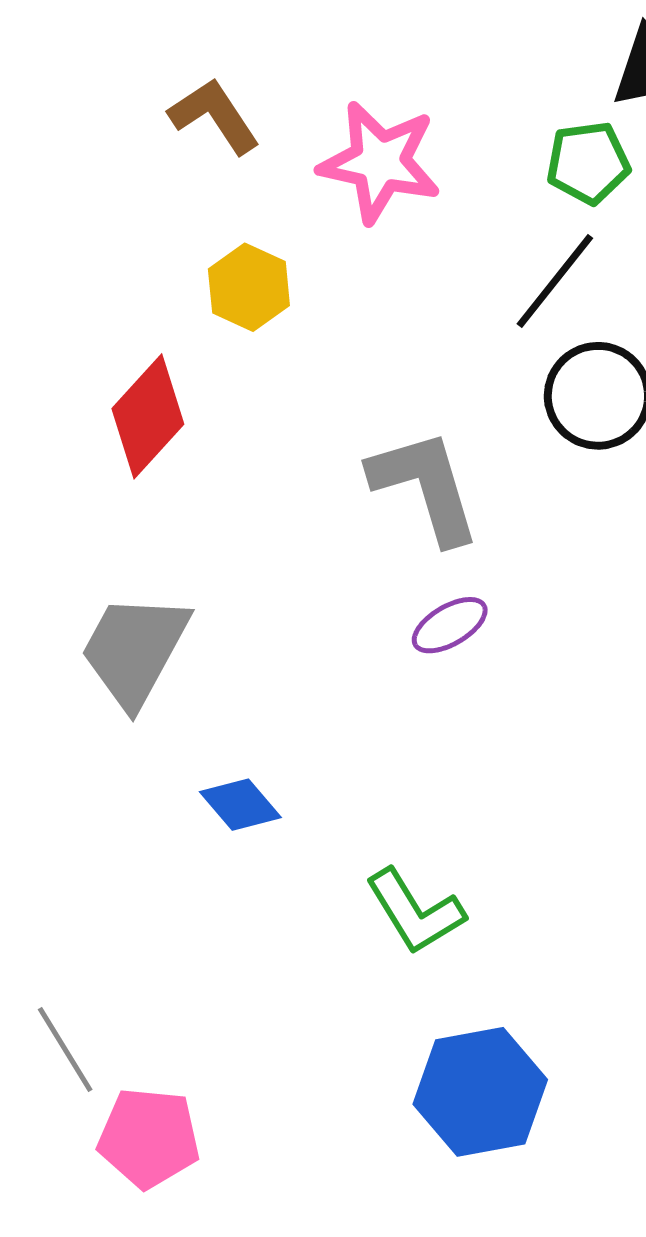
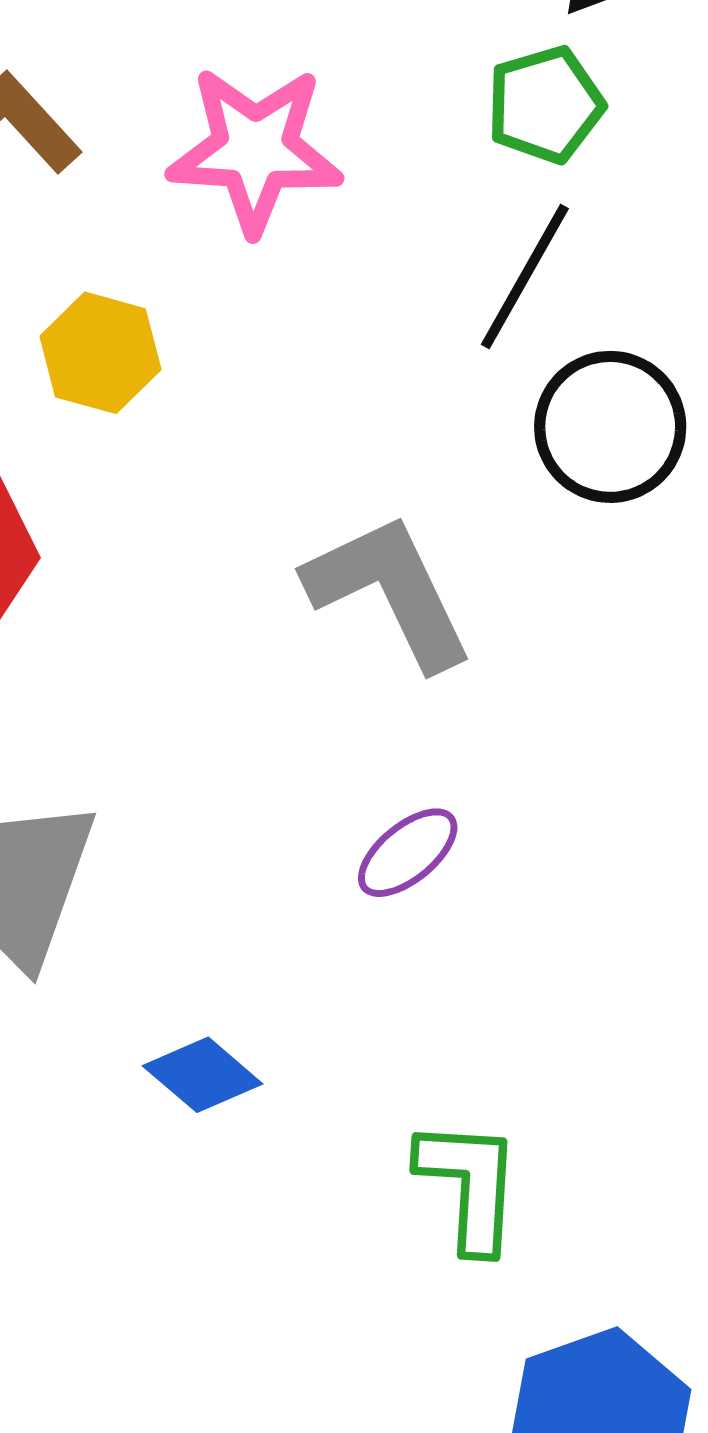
purple ellipse: (450, 625) -> (408, 853), moved
green L-shape: (415, 912) -> (469, 1185), turned -136

